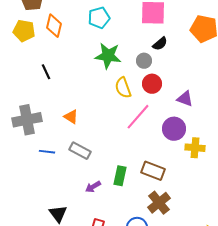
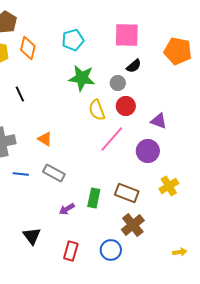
yellow cross: (195, 148) -> (169, 186), moved, turned -36

